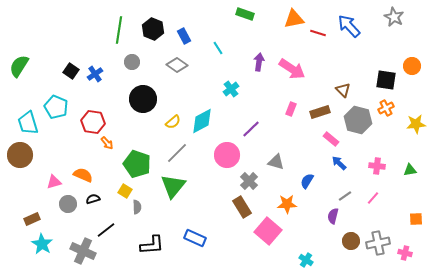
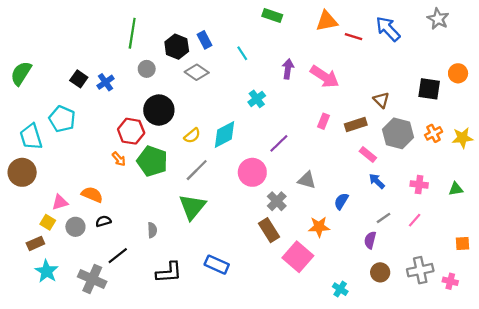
black hexagon: (153, 29) -> (177, 47), moved
orange cross: (386, 108) -> (434, 133), moved
red hexagon: (93, 122) -> (131, 131), moved
green pentagon: (137, 164) -> (152, 161), moved
yellow square: (125, 191) -> (48, 222), moved
brown circle: (351, 241) -> (380, 272), moved

